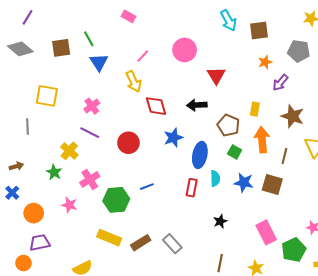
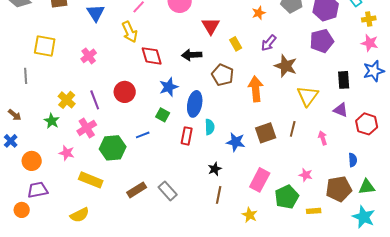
purple arrow: (280, 83) -> (269, 43), moved
yellow rectangle: (255, 109) -> (236, 44), moved, turned -40
purple line: (90, 133) -> (95, 100), moved, turned 42
green square: (235, 152) -> (163, 115), moved
brown line: (284, 156) -> (293, 129), moved
brown arrow: (16, 166) -> (15, 115), turned 56
blue star: (244, 183) -> (236, 142), moved
brown square: (272, 185) -> (266, 133), turned -35
pink rectangle: (266, 232) -> (260, 180), turned 55
yellow rectangle: (109, 238) -> (91, 180), moved
brown line: (220, 263) -> (219, 195), moved

